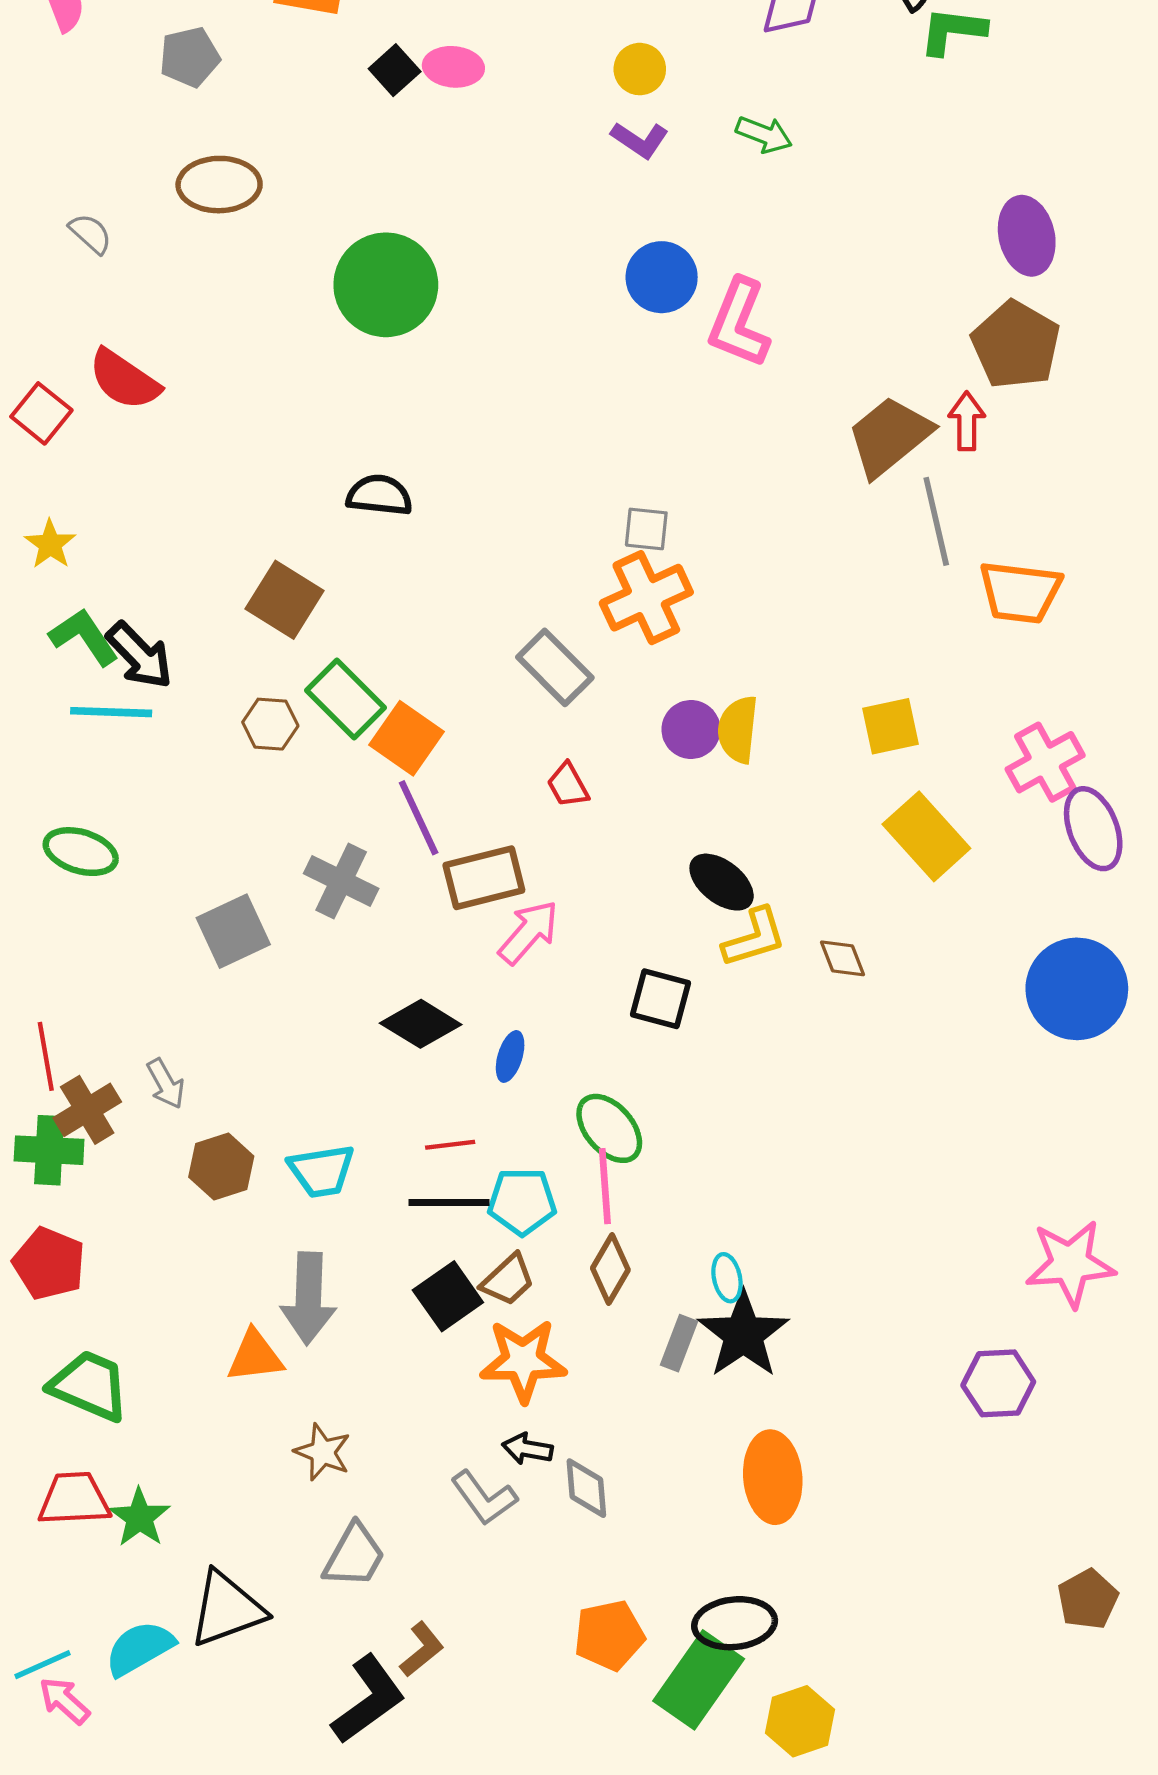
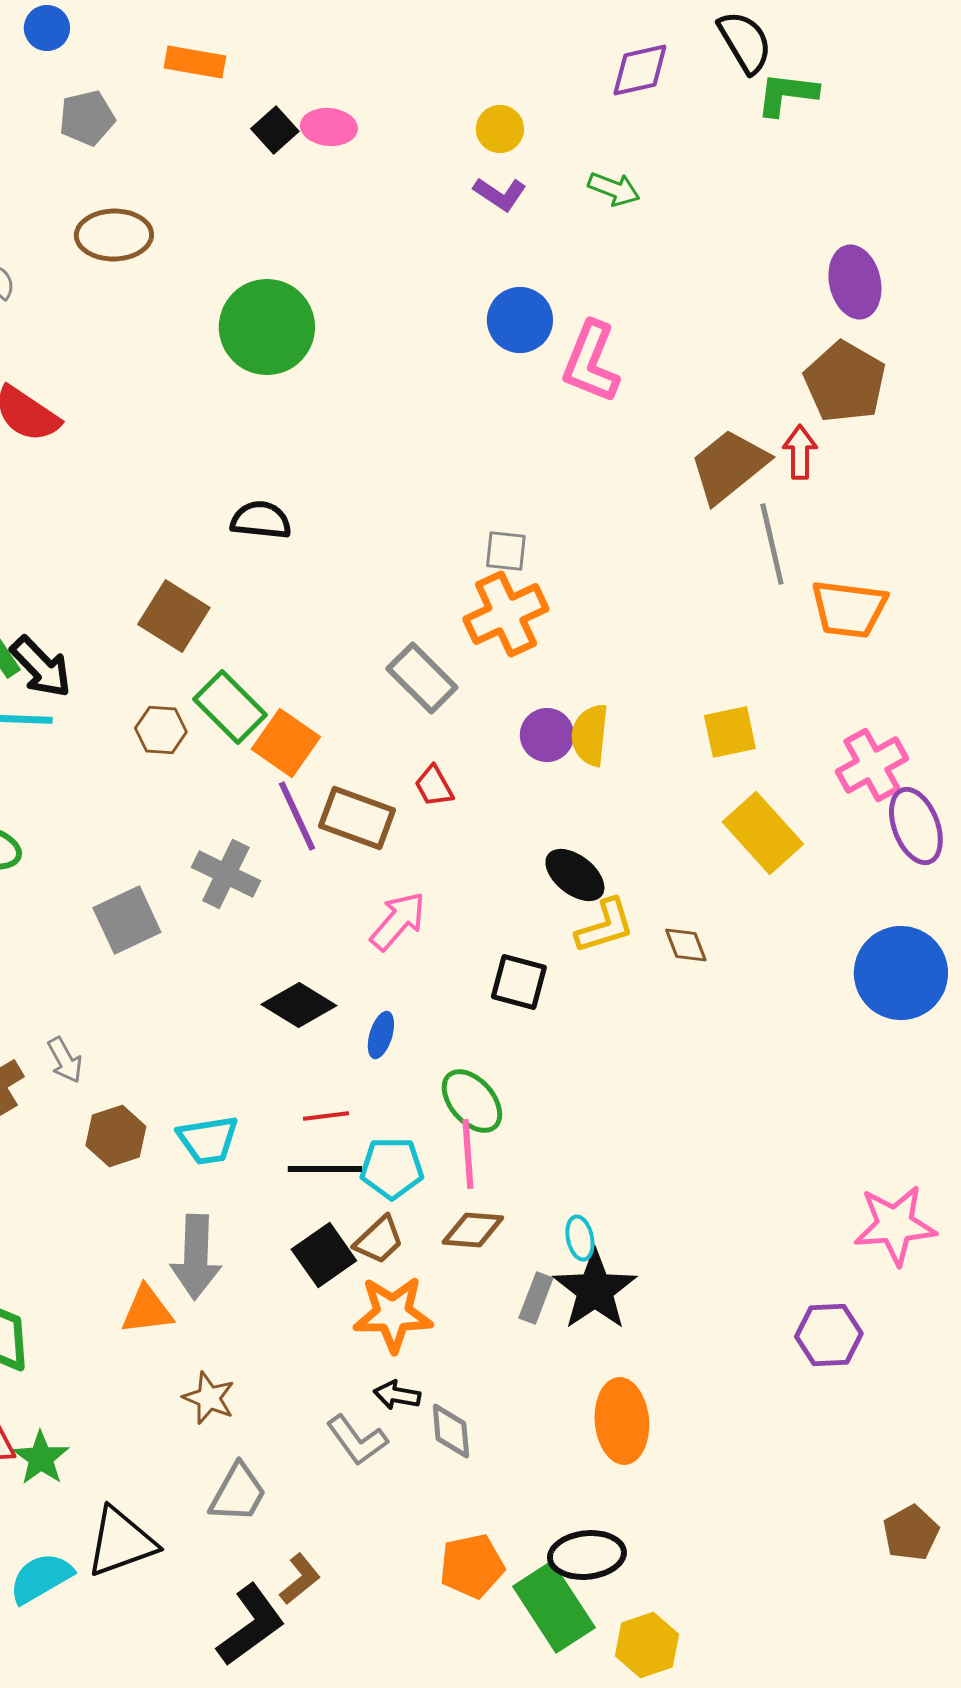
brown rectangle: (484, 878) -> (357, 818), moved, turned 34
brown diamond: (610, 1269) -> (473, 1230), turned 64
green rectangle: (699, 1680) -> (554, 1607), turned -68

